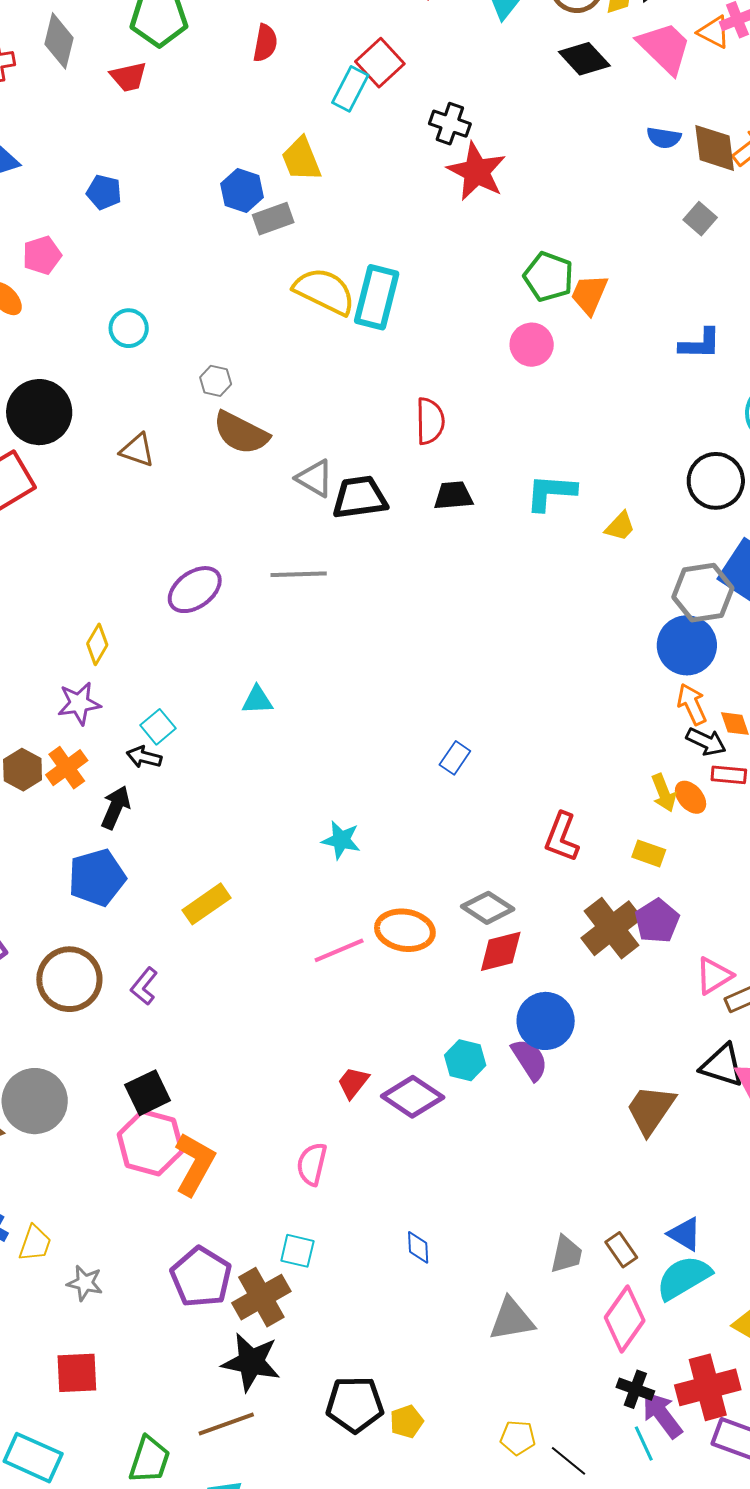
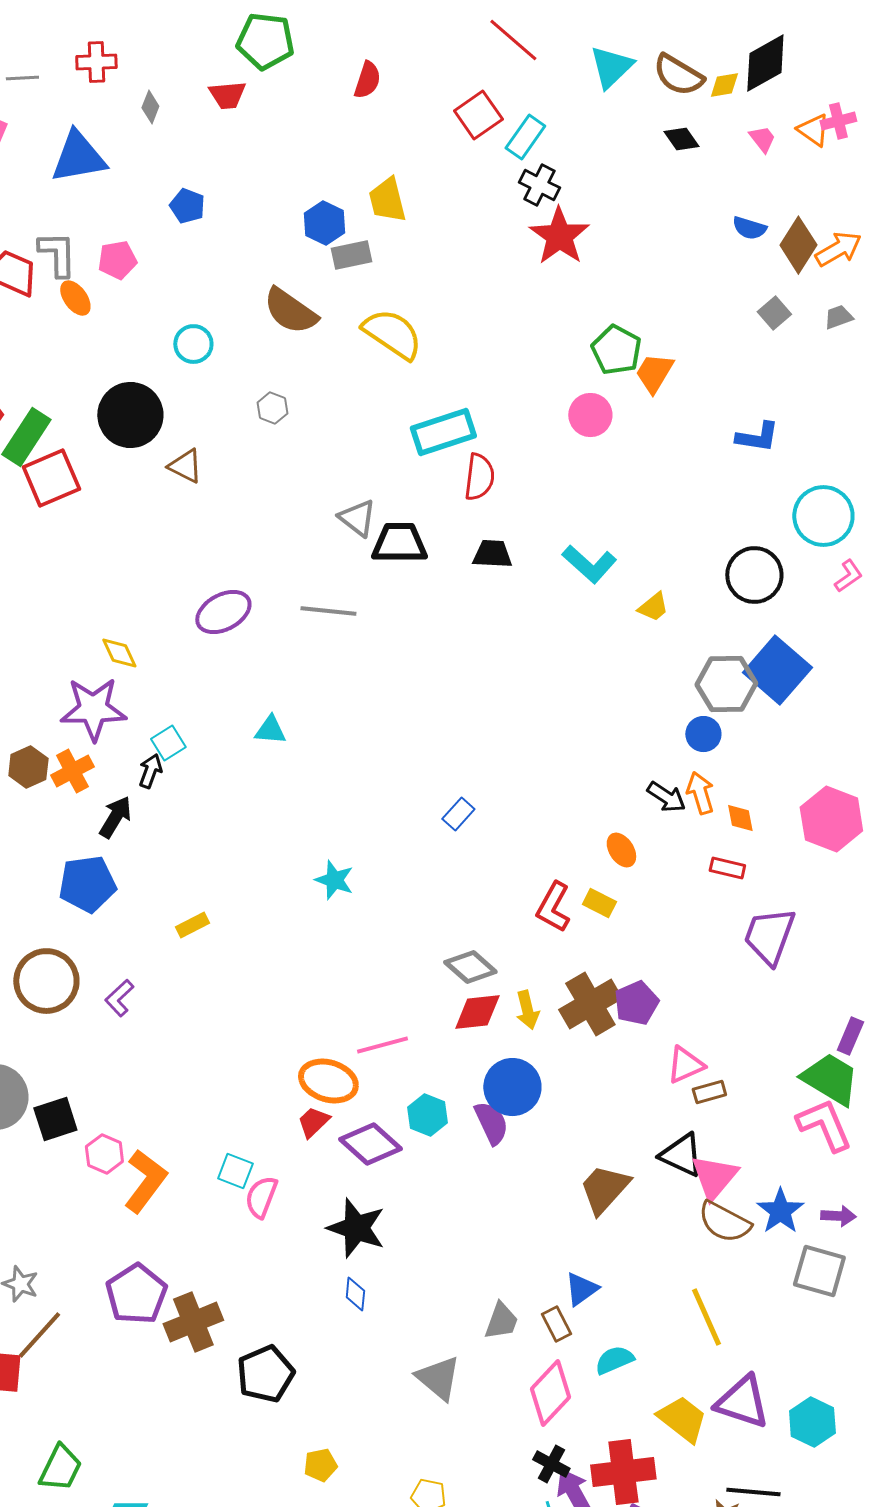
gray diamond: (59, 41) -> (150, 107), moved, size x0.6
pink trapezoid: (665, 48) -> (762, 139), size x0.5
black diamond: (584, 59) -> (681, 139), size x0.7
cyan rectangle: (350, 89) -> (525, 137), moved
brown diamond: (715, 148) -> (798, 245), turned 32
cyan rectangle: (377, 297) -> (443, 432), moved, turned 50
black circle: (39, 412) -> (130, 415), moved
brown semicircle: (241, 433) -> (290, 311), moved
cyan L-shape: (551, 492) -> (589, 564), turned -150
yellow diamond: (97, 644) -> (119, 653), turned -63
blue circle: (687, 645) -> (703, 734), size x0.6
purple star: (79, 703) -> (93, 709), size x1.5
black arrow: (706, 742) -> (666, 797), moved
black arrow: (144, 757) -> (150, 771), turned 88
yellow arrow: (664, 793) -> (527, 1010), moved
orange ellipse: (691, 797) -> (621, 850), moved
yellow rectangle: (649, 853) -> (599, 903), moved
yellow rectangle: (207, 904) -> (192, 925), size x0.7
orange ellipse: (405, 930) -> (328, 1081), moved
pink line: (339, 950) -> (382, 1045), moved
black square: (148, 1093) -> (55, 1119), moved
pink hexagon: (150, 1143) -> (104, 1154), size x0.6
blue triangle: (685, 1234) -> (581, 1289), moved, turned 45
cyan square: (297, 1251) -> (235, 1171), moved
cyan semicircle: (684, 1278) -> (614, 1360), size x0.7
gray triangle: (512, 1319) -> (438, 1378), turned 42
black star: (251, 1362) -> (356, 1228), moved
black pentagon: (355, 1404) -> (265, 1374), moved, turned -30
brown line: (226, 1424) -> (39, 1335), moved, turned -36

